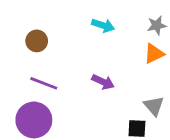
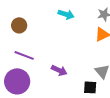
purple arrow: (103, 82) -> (59, 70), moved

